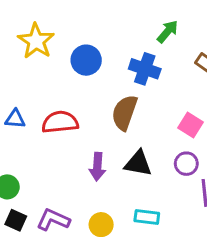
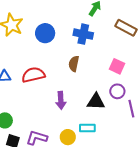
brown semicircle: (125, 113) -> (74, 64), size x0.7
black triangle: (138, 163) -> (96, 102), moved
cyan rectangle: (147, 217) -> (87, 128), moved

